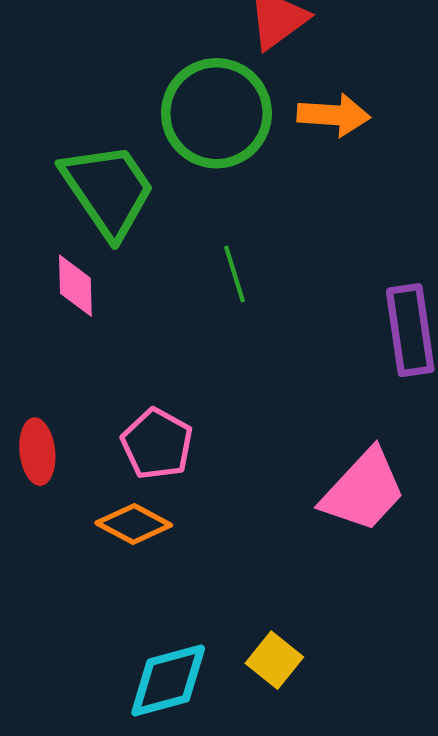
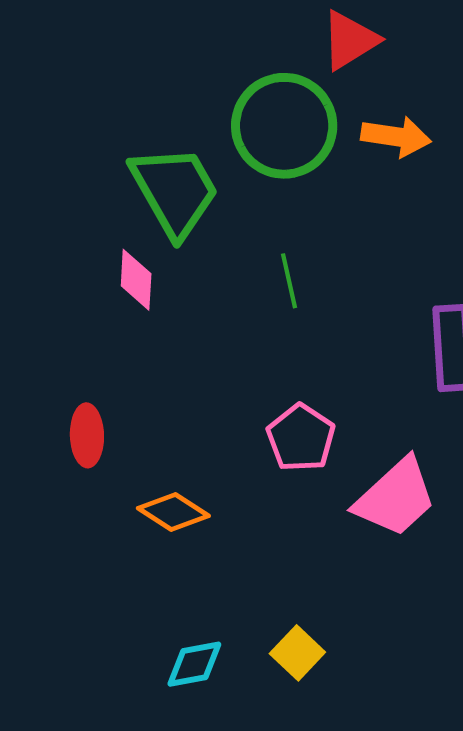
pink pentagon: (157, 444) -> (301, 438), moved
cyan diamond: (168, 680) -> (194, 664), size x0.7

